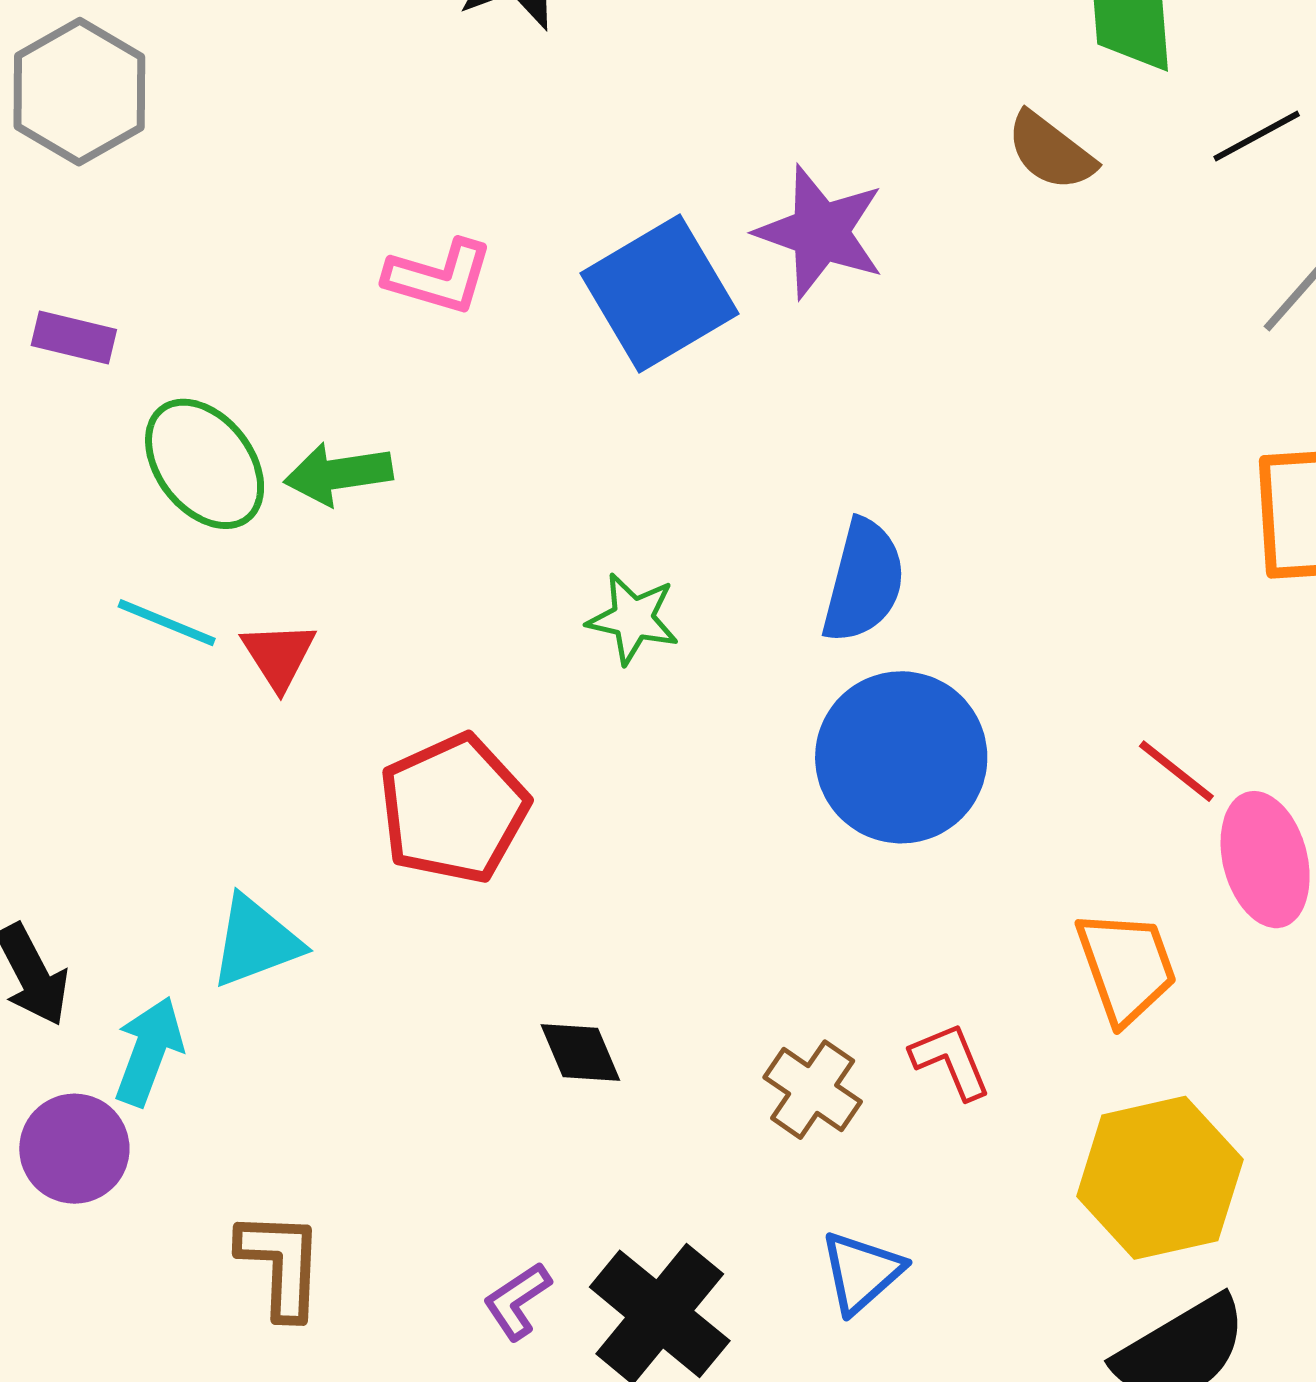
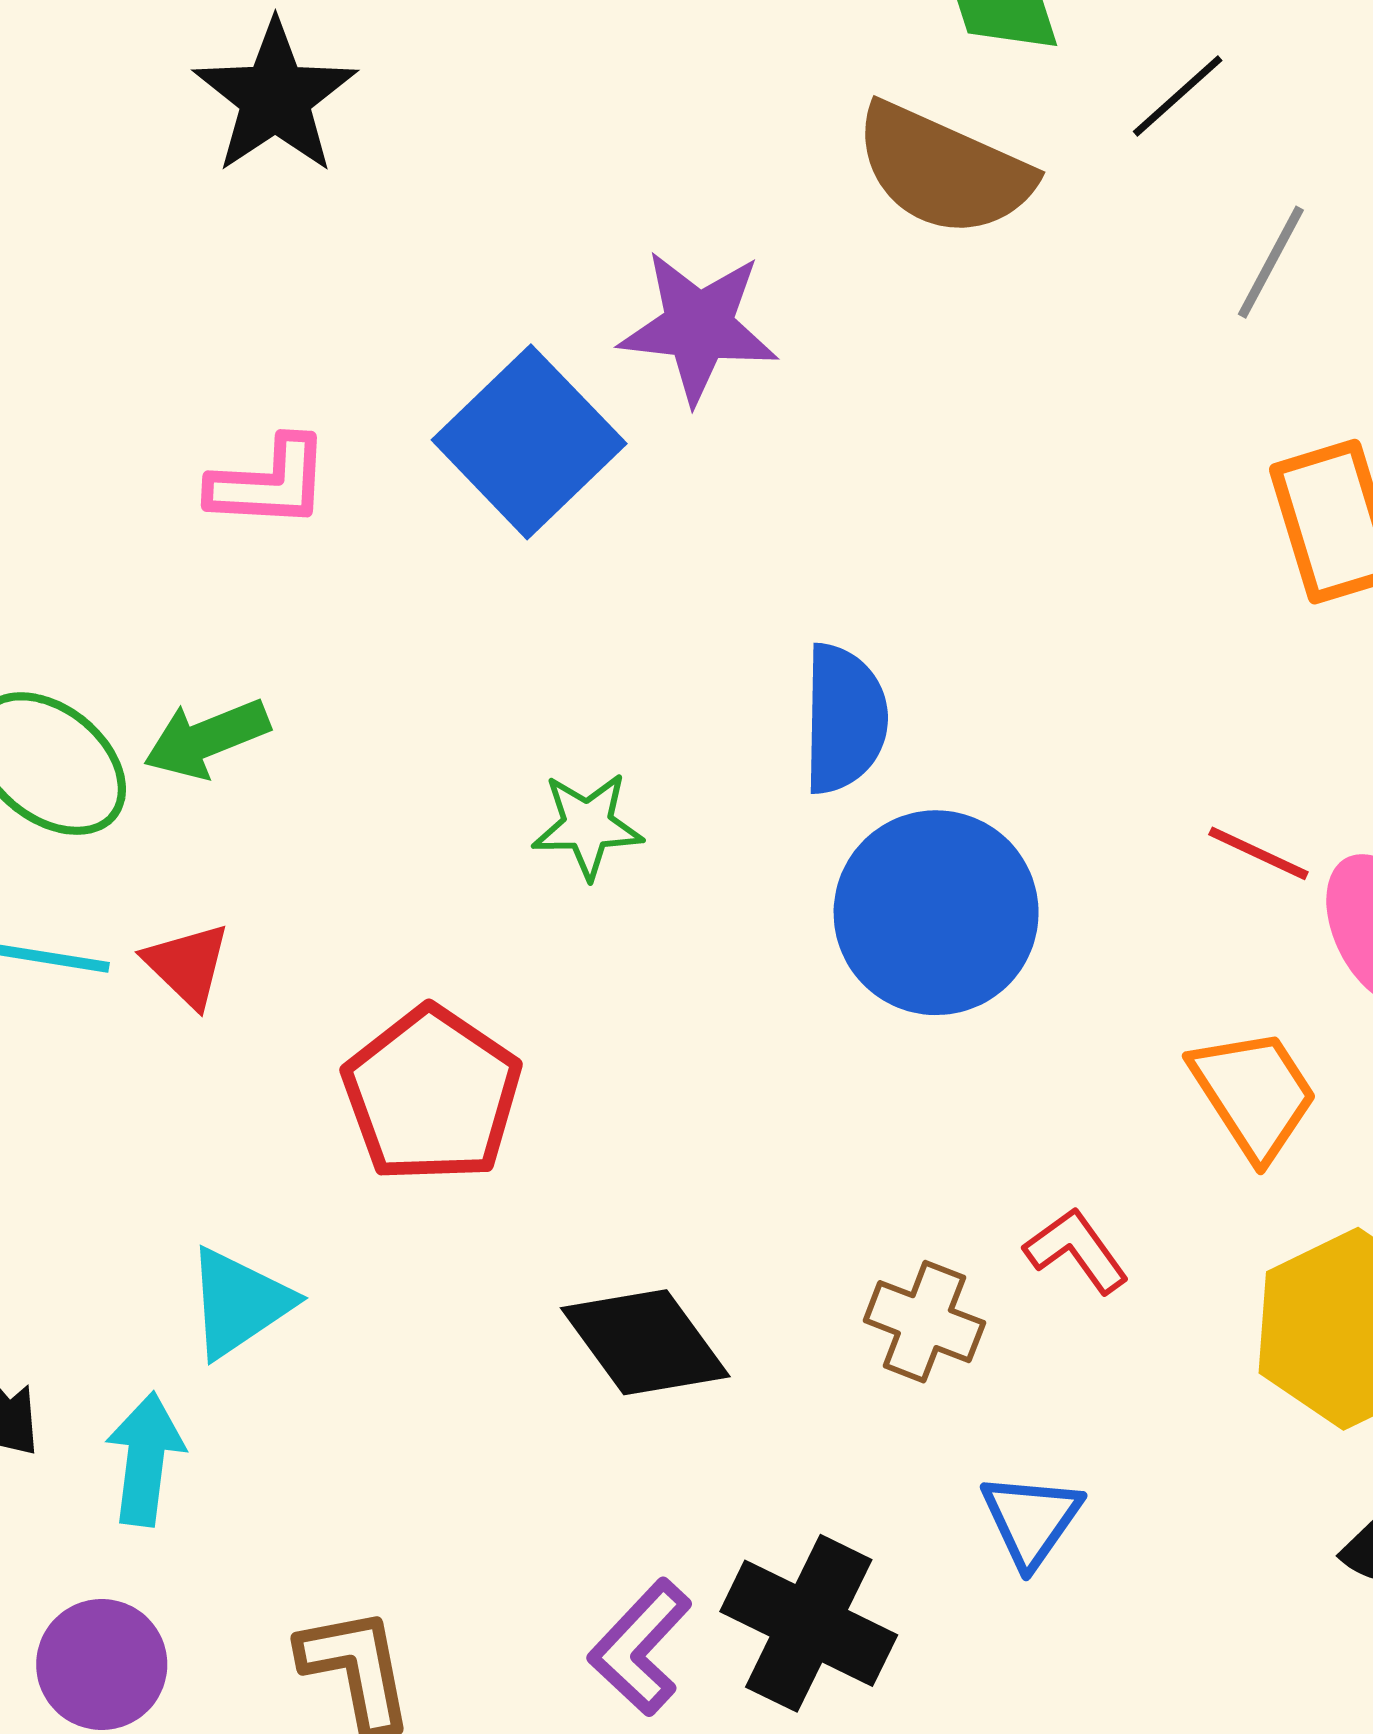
brown semicircle: (1051, 151) -> (943, 170), size x1.6
black diamond: (580, 1052) -> (645, 1342), size x1.6
purple circle: (74, 1149) -> (102, 1664), moved
purple L-shape: (517, 1301) -> (640, 1647), size x1.4

